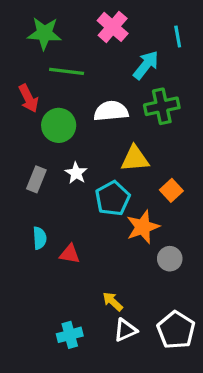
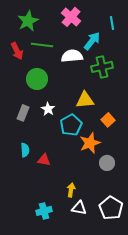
green star: (44, 33) -> (28, 21), turned -30
red arrow: (28, 98) -> (17, 51), moved
white semicircle: (111, 111) -> (72, 56), moved
yellow arrow: (113, 302) -> (71, 190), turned 56
white triangle: (125, 330) -> (79, 208), turned 35

